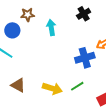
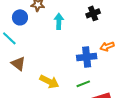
brown triangle: (18, 85) -> (18, 64), moved
green line: (77, 86) -> (83, 84), moved

